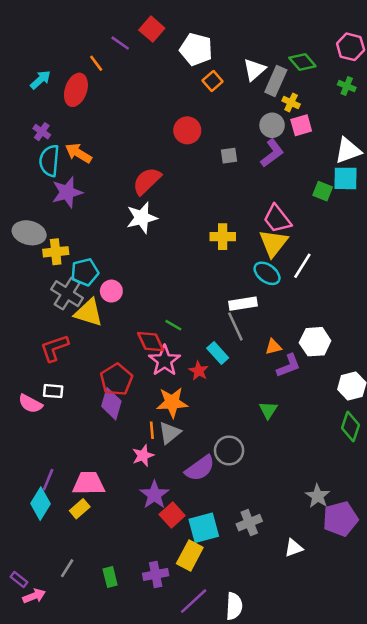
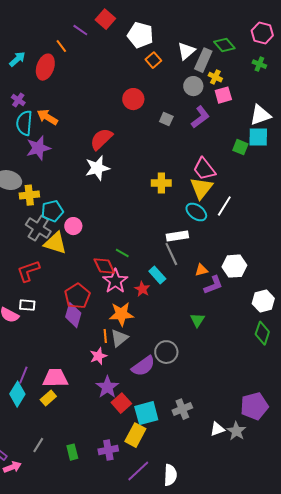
gray circle: (272, 125) -> (193, 86), moved
gray square: (229, 156) -> (166, 119), turned 32
gray star: (318, 496) -> (236, 431), moved

